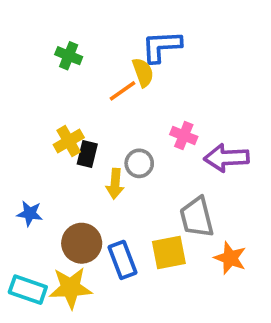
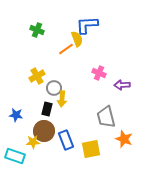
black rectangle: (87, 154) -> (47, 109), moved
purple arrow: (226, 158) -> (122, 85), size x0.7
gray circle: (139, 163) -> (54, 88), moved
yellow square: (169, 252) -> (91, 149), moved
yellow star: (71, 288) -> (33, 142), moved, size x0.6

